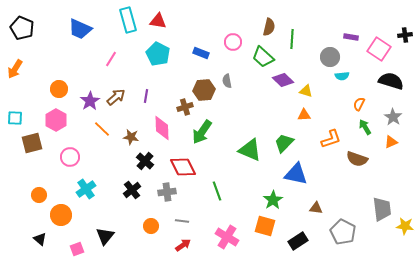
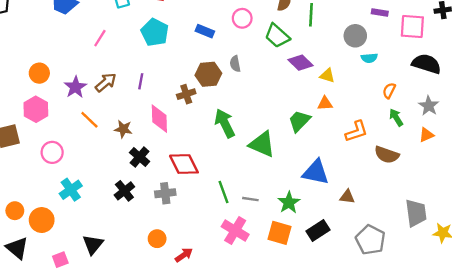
pink square: (379, 49) -> (412, 26), turned -30
green arrow: (202, 132) -> (225, 123), moved, turned 120
green trapezoid: (284, 143) -> (299, 121), moved
orange circle: (39, 195) -> (15, 211), moved
brown triangle: (316, 208) -> (347, 197), moved
gray line: (182, 221) -> (250, 199), moved
orange circle: (151, 226) -> (157, 239), moved
pink cross: (227, 237) -> (235, 231), moved
black triangle: (40, 239) -> (17, 248), size x1.5
black rectangle: (298, 241) -> (318, 231), moved

